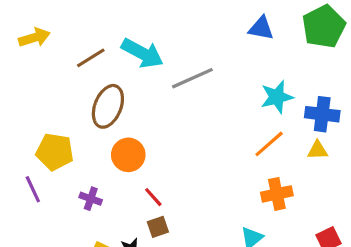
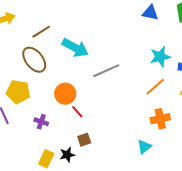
cyan arrow: (142, 53) -> (75, 48), moved
gray line: (192, 78) -> (106, 71), moved
brown ellipse: (108, 106) -> (34, 60), moved, turned -60
red line: (153, 197) -> (77, 112), moved

